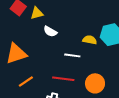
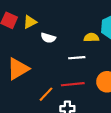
orange line: (26, 82) -> (46, 94), moved

